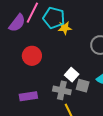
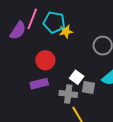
red circle: (32, 56) -> (45, 60), moved
purple rectangle: (28, 96) -> (39, 84), moved

